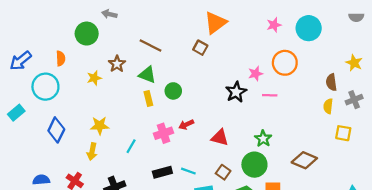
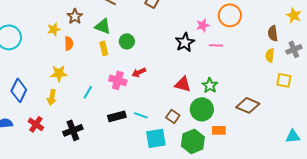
orange semicircle: (61, 58) -> (69, 43), moved
blue diamond: (56, 130) -> (19, 90), moved
pink cross: (164, 133) -> (118, 80), turned 36
red triangle: (220, 138) -> (183, 84), moved

